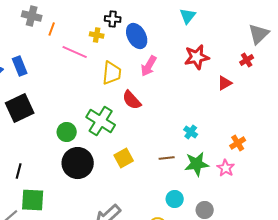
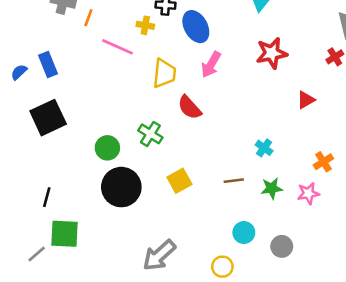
red triangle: (225, 83) -> (306, 100), moved
green cross: (101, 121) -> (150, 134), size x0.7
green star: (197, 164) -> (272, 188), size x0.7
pink star: (226, 168) -> (308, 193), turned 30

